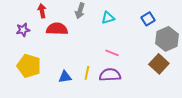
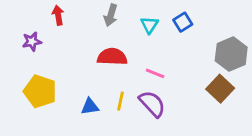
cyan triangle: (108, 18) -> (149, 25), turned -40
blue square: (148, 19) -> (183, 22), moved
red semicircle: (57, 29) -> (112, 57), moved
purple semicircle: (110, 75) -> (152, 104), turned 50

